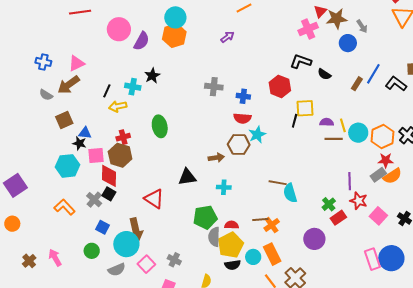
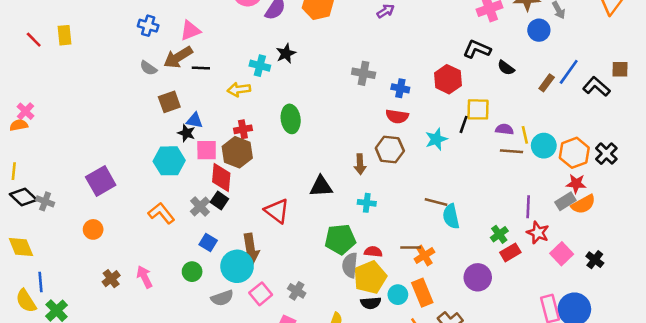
black line: (107, 91) -> (201, 68), moved, turned 64
cyan star: (257, 135) -> (436, 139), moved
brown arrow: (216, 158) -> (360, 164), turned 91

